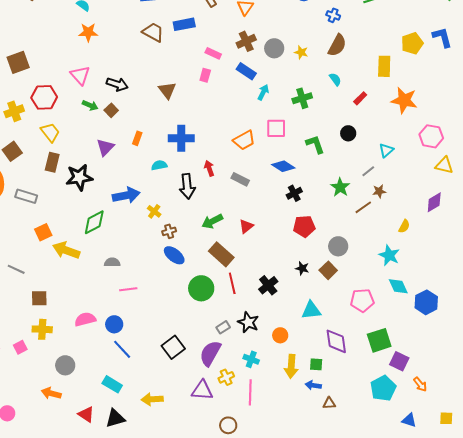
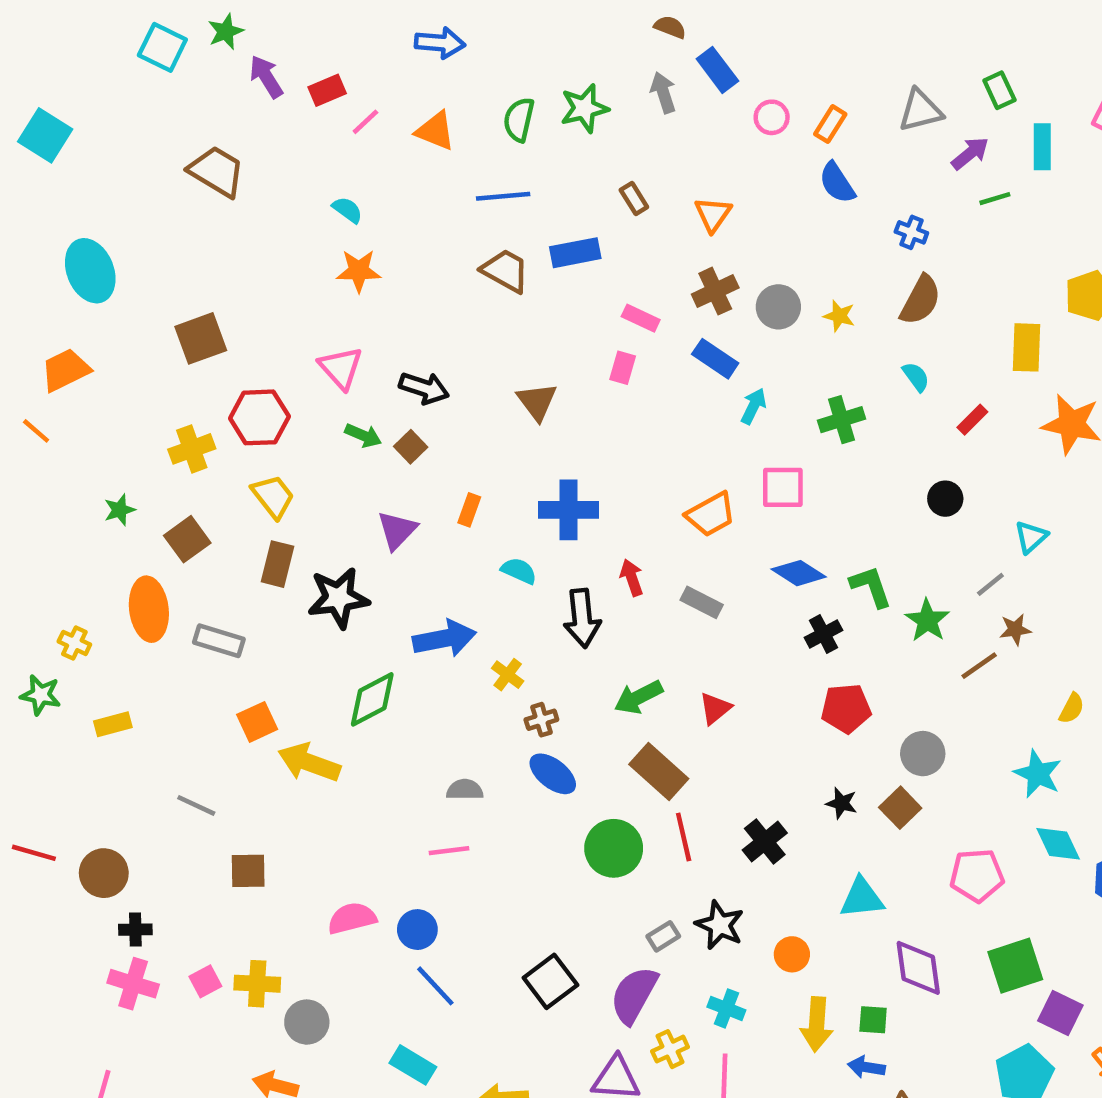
green L-shape: (315, 144) -> (871, 587), moved
cyan semicircle: (159, 165) -> (519, 571), turned 35
gray semicircle: (112, 262) -> (465, 790), moved
yellow cross: (42, 329) -> (257, 984), moved

